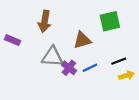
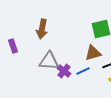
purple rectangle: (13, 40) -> (13, 46), turned 48
brown triangle: (82, 40) -> (93, 53), moved

